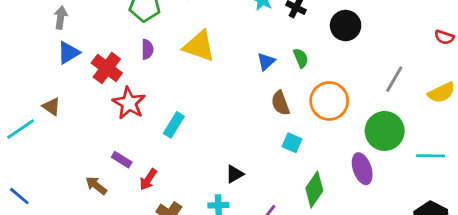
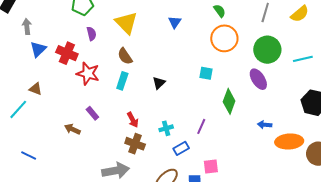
yellow triangle: (199, 46) -> (126, 23), turned 40
green semicircle: (301, 58) -> (220, 11), moved
brown semicircle: (280, 103) -> (125, 56), moved
purple rectangle: (122, 160) -> (92, 113), turned 32
black triangle: (234, 174) -> (159, 83), moved
red arrow: (148, 179) -> (133, 120), moved, turned -49
brown arrow: (96, 185) -> (72, 129), moved

